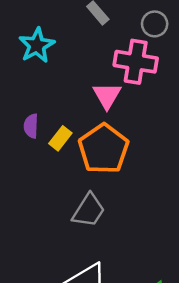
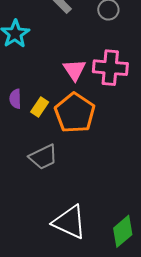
pink cross: (136, 62) -> (110, 68), moved
gray trapezoid: (89, 210) -> (43, 157), moved, turned 36

